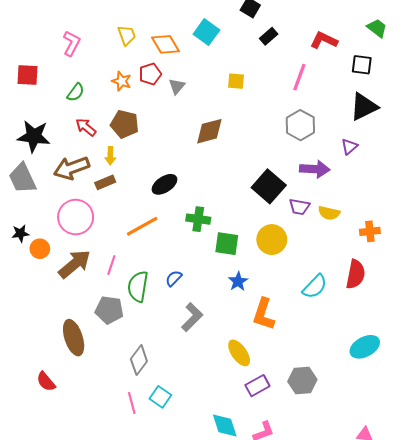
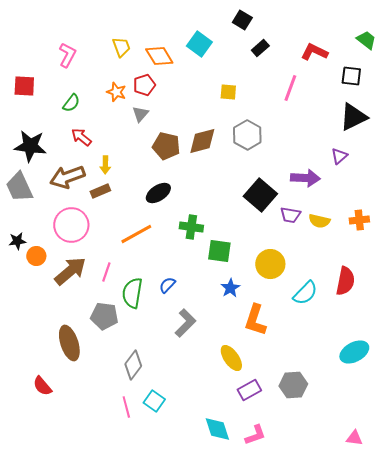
gray triangle: (177, 86) -> (140, 114), moved
brown pentagon: (125, 124) -> (166, 146), moved
gray hexagon: (300, 125) -> (247, 135), moved
orange cross: (370, 231) -> (359, 220), moved
yellow circle: (272, 240) -> (270, 264), moved

